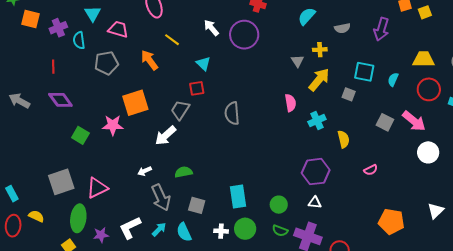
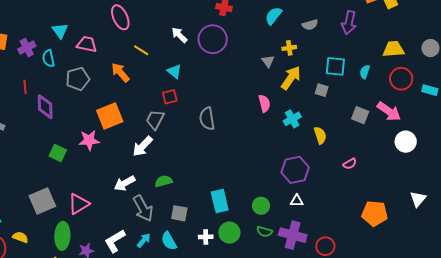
purple diamond: (60, 100) -> (45, 107), moved, turned 40
white arrow: (145, 171) -> (125, 183), size x1.5

